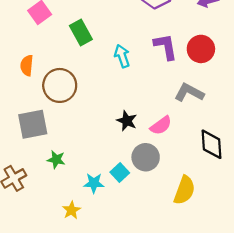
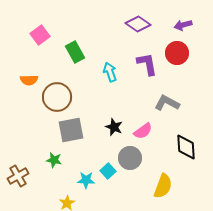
red circle: (201, 49) -> (177, 53), moved
orange semicircle: (27, 65) -> (29, 80), turned -96
gray square: (33, 124) -> (71, 130), moved

